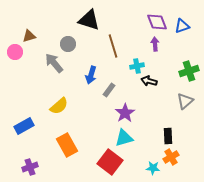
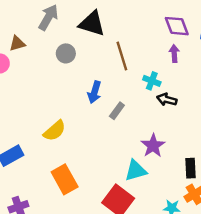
gray arrow: (54, 63) -> (48, 17), moved, turned 70
cyan cross: (137, 66) -> (152, 81), turned 32
purple star: (125, 113) -> (153, 146), moved

